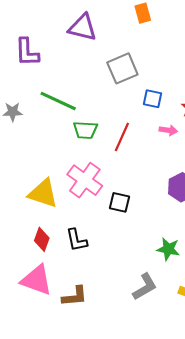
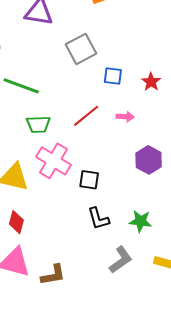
green trapezoid: (85, 130) -> (38, 124), moved
pink arrow: (168, 130) -> (125, 117), moved
red line: (122, 137) -> (86, 116), turned 32
black L-shape: (77, 240) -> (98, 219), moved

